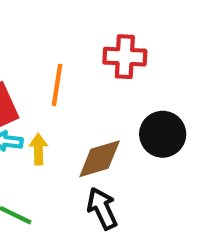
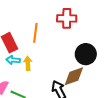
brown diamond: (100, 159) -> (74, 76), moved

